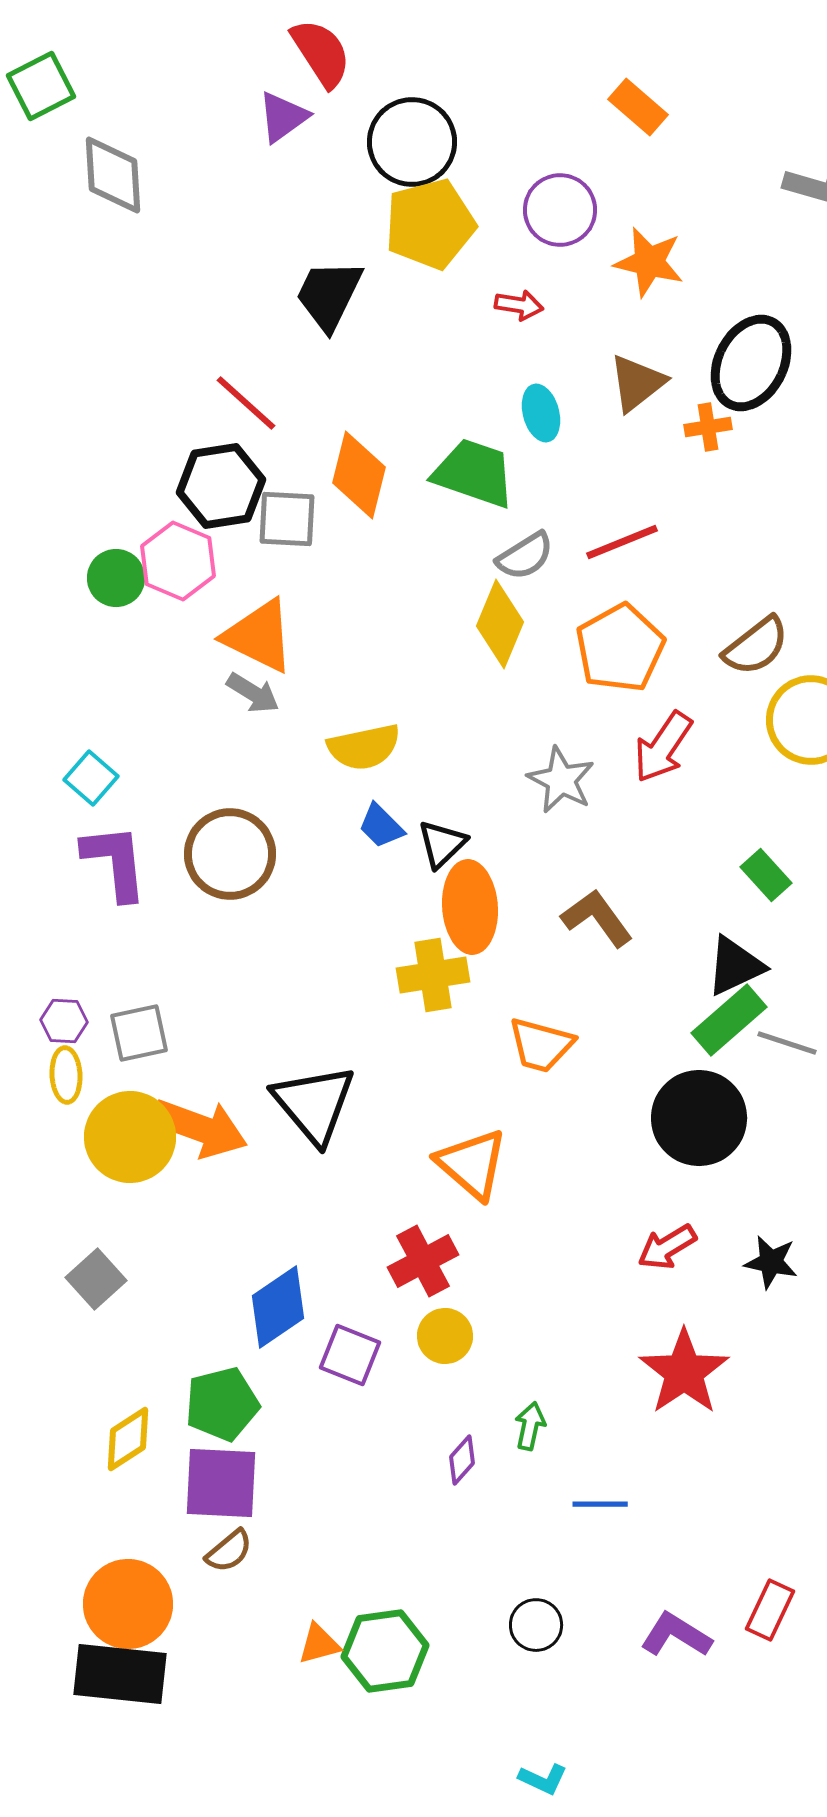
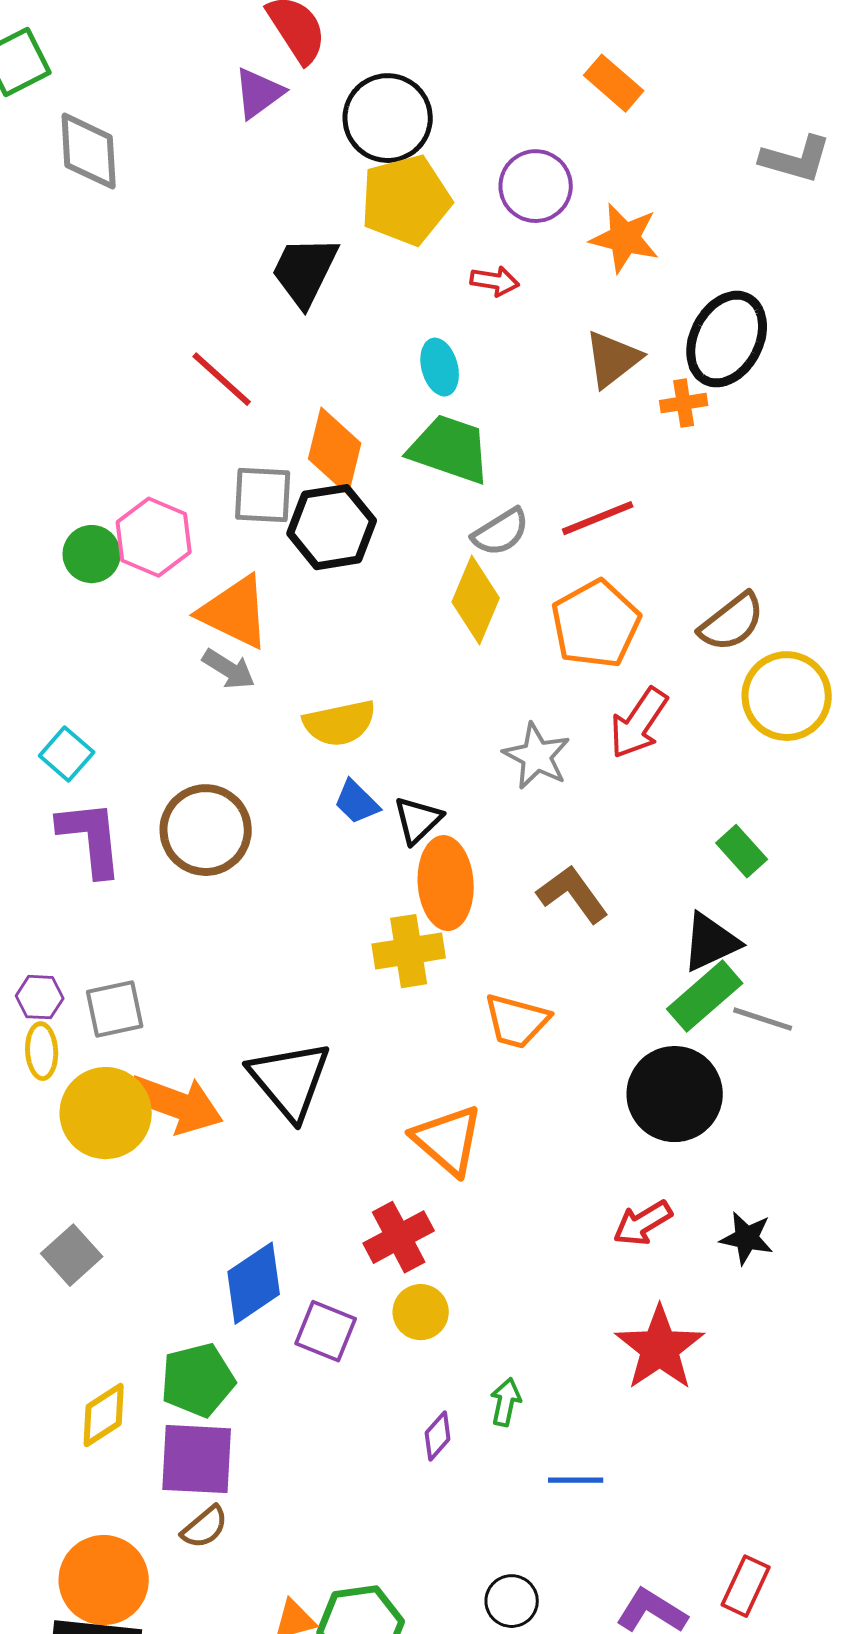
cyan ellipse: (541, 413) -> (440, 367), moved
black hexagon: (221, 486) -> (332, 527), moved

